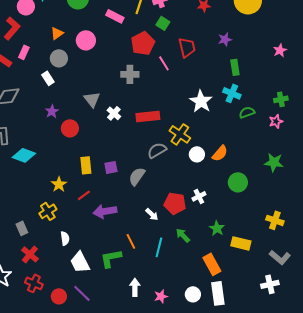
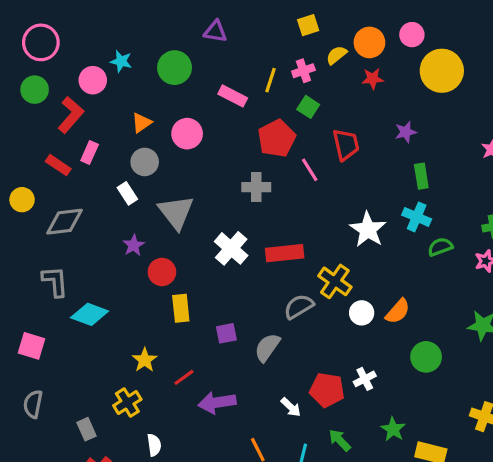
gray triangle: (92, 99) -> (176, 212), moved, size x1.4
white cross: (114, 113) -> (231, 248), size x1.5
yellow rectangle: (86, 165) -> (181, 308), moved

